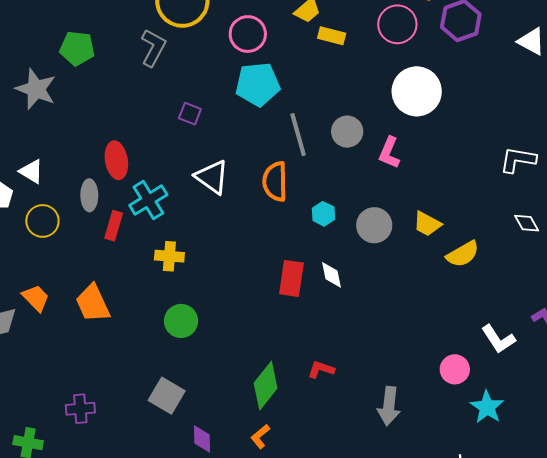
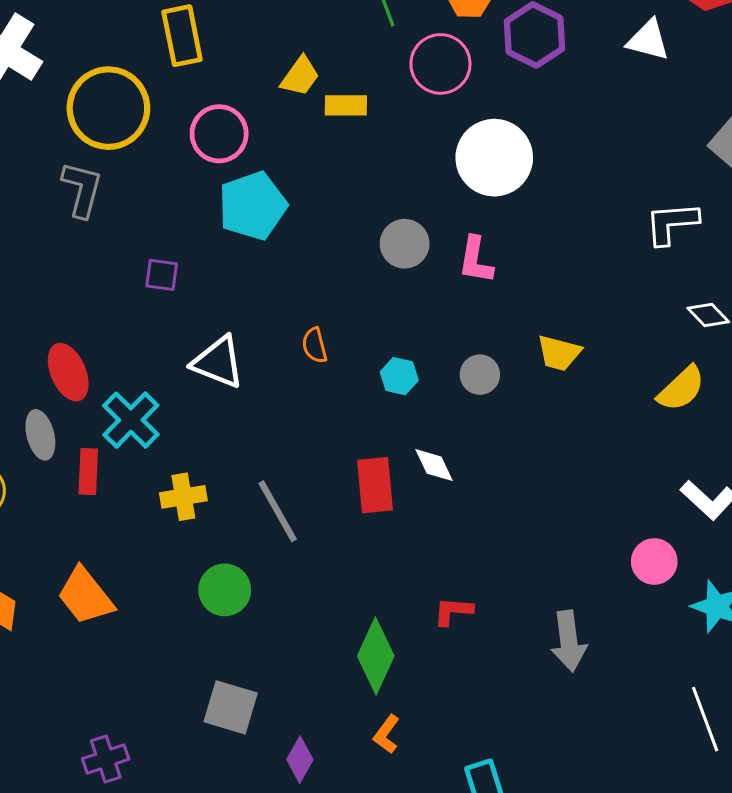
gray line: (298, 135) -> (278, 511), moved
orange semicircle: (275, 181) -> (315, 345), size x0.6
gray circle: (374, 225) -> (480, 375), size x0.7
yellow semicircle: (463, 254) -> (681, 389), moved
purple diamond: (202, 439) -> (300, 760), turned 44

